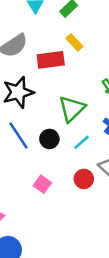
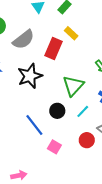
red rectangle: (51, 60) -> (54, 49), turned -55
blue line: (18, 136) -> (34, 125), moved

